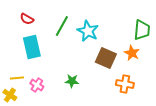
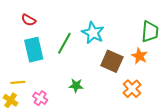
green line: (62, 26) -> (64, 43), moved
orange cross: (125, 84) -> (132, 89), turned 36
pink cross: (37, 85) -> (40, 98), moved

